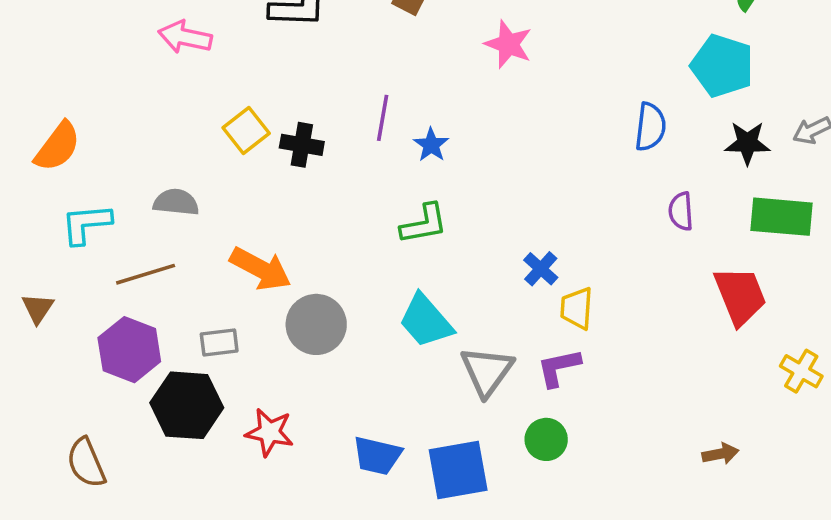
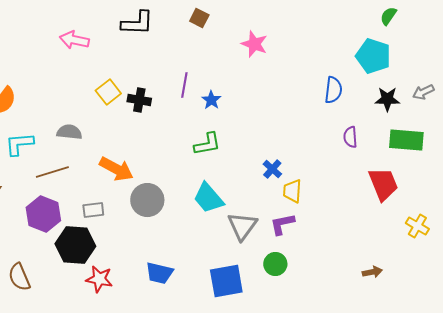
red star: (269, 432) -> (99, 279), moved
blue trapezoid: (377, 456) -> (159, 273), moved

